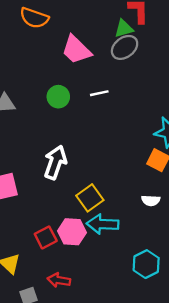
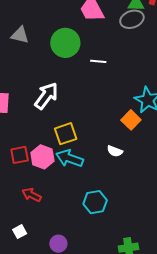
white line: (99, 93) -> (98, 61), moved
green circle: (58, 97) -> (65, 43), size x1.5
red arrow: (59, 280) -> (31, 195), moved

